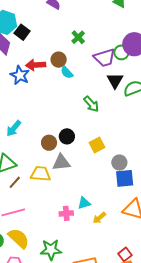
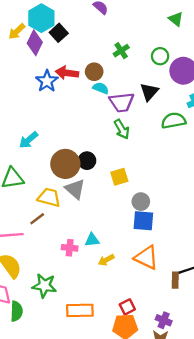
green circle: (121, 52) -> (160, 56), moved
purple trapezoid: (105, 58) -> (122, 102), moved
cyan semicircle: (67, 72) -> (101, 88), turned 144
black triangle: (115, 81) -> (149, 92), moved
brown circle: (49, 143) -> (65, 164), size x1.6
gray triangle: (61, 163) -> (75, 189), turned 36
brown line: (15, 182) -> (37, 219), moved

